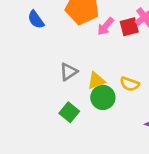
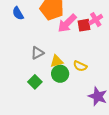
pink arrow: (106, 26) -> (67, 23), size x1.5

